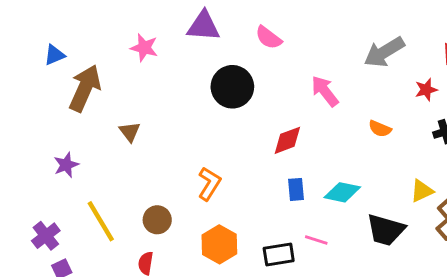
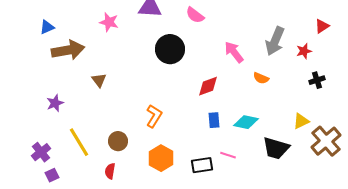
gray arrow: (384, 52) -> (275, 41), moved, turned -36
brown arrow: (85, 88) -> (68, 50), turned 56
orange semicircle: (380, 129) -> (261, 78), moved

